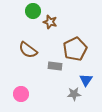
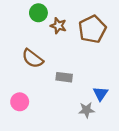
brown pentagon: (75, 49) -> (92, 29), moved
pink circle: (21, 94) -> (20, 102), moved

